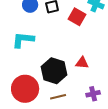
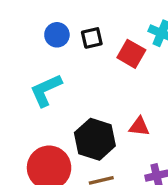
cyan L-shape: (23, 40) -> (46, 90), turned -30

